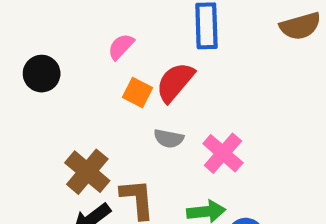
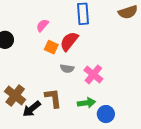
brown cross: (87, 172) -> (15, 95), moved

